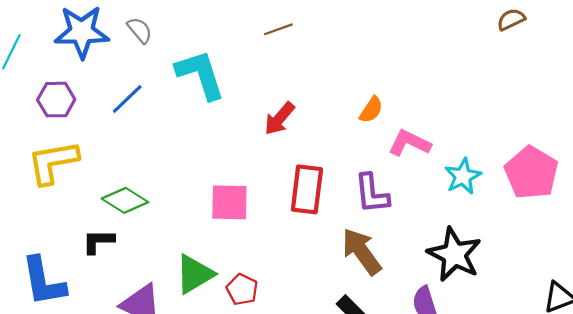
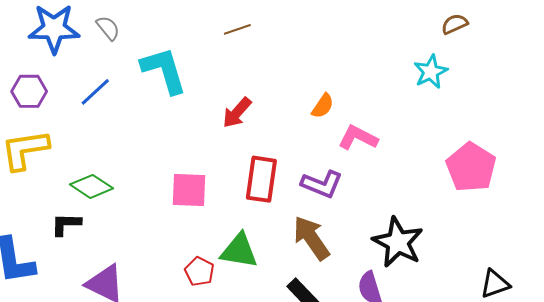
cyan star: (463, 176) -> (431, 72), moved
purple L-shape: (372, 194) -> (322, 184), turned -63
green triangle: (195, 274) -> (239, 251), moved, turned 39

